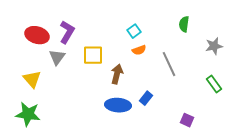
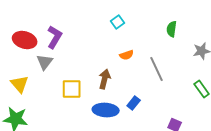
cyan square: (134, 31) -> (118, 22), moved
yellow square: (93, 55) -> (72, 89), moved

